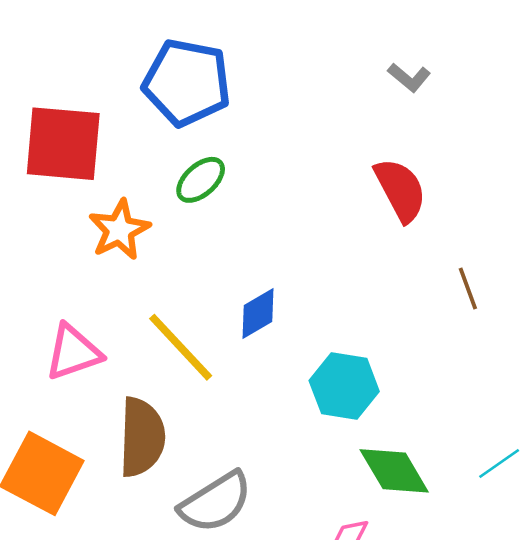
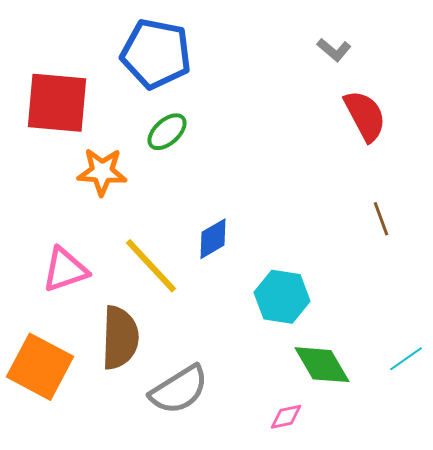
red semicircle: (400, 190) -> (365, 116), moved
orange star: (119, 230) -> (102, 172), turned 30

